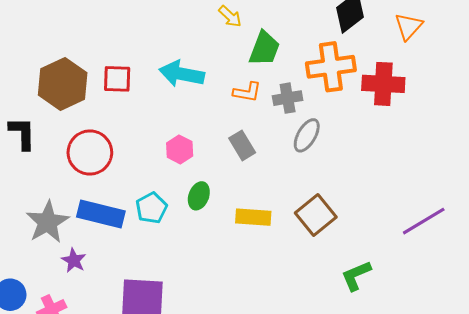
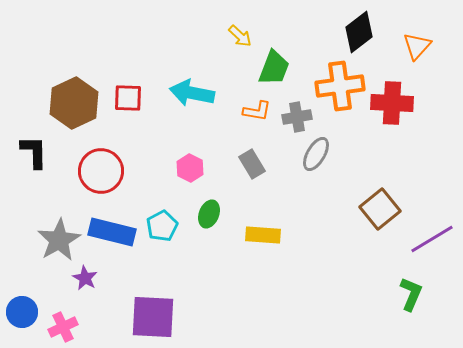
brown square: (316, 215) -> (380, 209), moved
green L-shape: (356, 276) -> (411, 294), moved, turned 136

